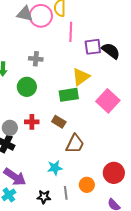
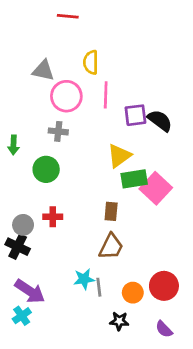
pink circle: (41, 16) -> (66, 96), moved
green rectangle: (69, 95) -> (134, 179), moved
brown rectangle: (59, 122) -> (111, 211), moved, turned 64
orange circle: (87, 185) -> (133, 293), moved
gray line: (66, 193) -> (99, 287), moved
black star: (44, 197) -> (119, 321), moved

